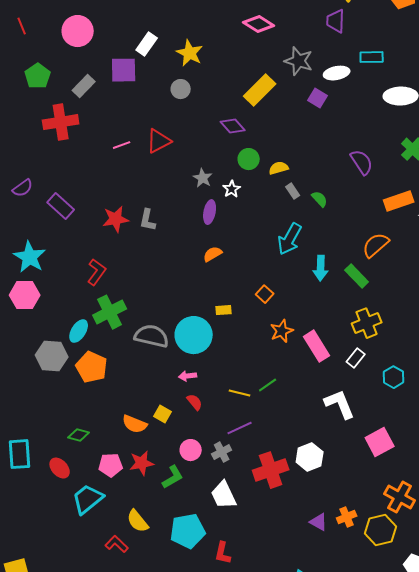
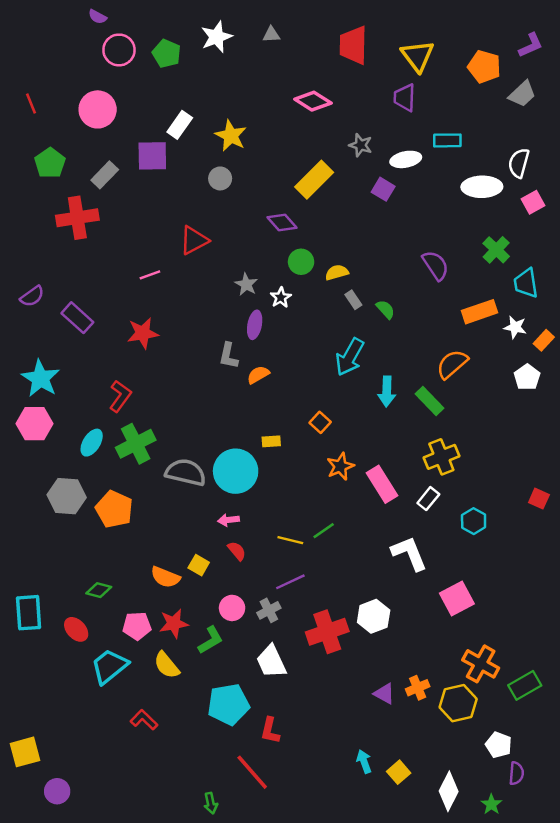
gray star: (299, 61) -> (361, 145), size x0.7
pink line: (122, 145) -> (150, 275), moved
gray L-shape: (148, 220) -> (228, 356), moved
cyan ellipse: (79, 331) -> (92, 443), moved
yellow semicircle: (138, 521) -> (167, 665), moved

